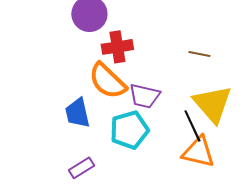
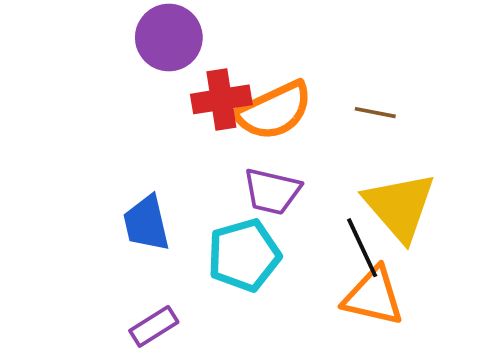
orange semicircle: (107, 81) -> (274, 111), moved, turned -69

